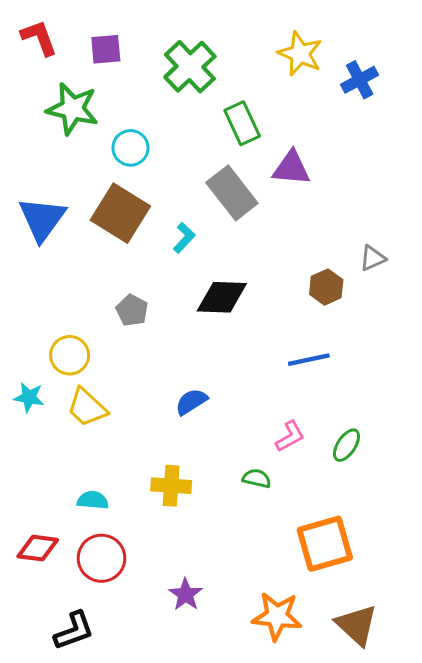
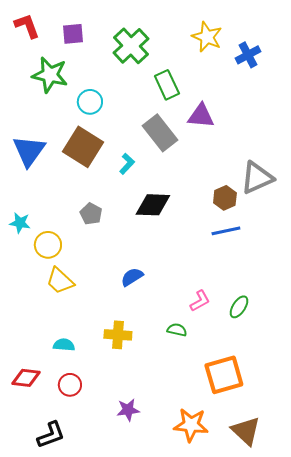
gray triangle: (373, 258) -> (257, 178), size x1.8
blue line: (309, 360) -> (226, 231), moved
cyan star: (29, 397) -> (20, 223), moved
red circle: (101, 558) -> (70, 385), size x0.7
purple star: (186, 594) -> (128, 410), turned 30

